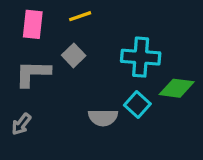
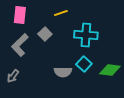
yellow line: (80, 16) -> (61, 13), moved
gray L-shape: (33, 73) -> (20, 45), turned -45
green diamond: (177, 88) -> (110, 70), moved

